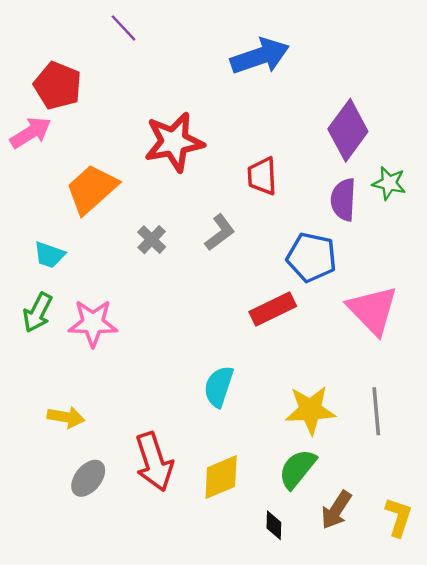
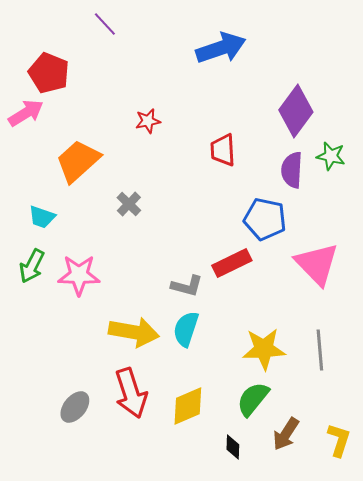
red star: (174, 142) -> (148, 121), size x0.5
gray L-shape: (220, 233) -> (187, 286), moved, turned 52
yellow arrow: (66, 417) -> (134, 332), moved, size x1.6

